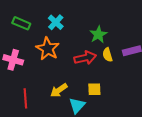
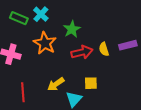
cyan cross: (56, 22) -> (41, 14), moved
green star: (98, 34) -> (72, 29), moved

